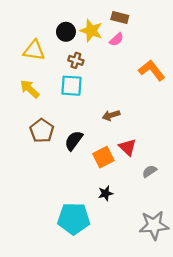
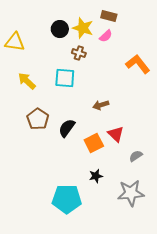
yellow triangle: (34, 50) -> (15, 42), moved
brown cross: (76, 60) -> (79, 53), moved
gray star: (154, 225) -> (131, 193), moved

